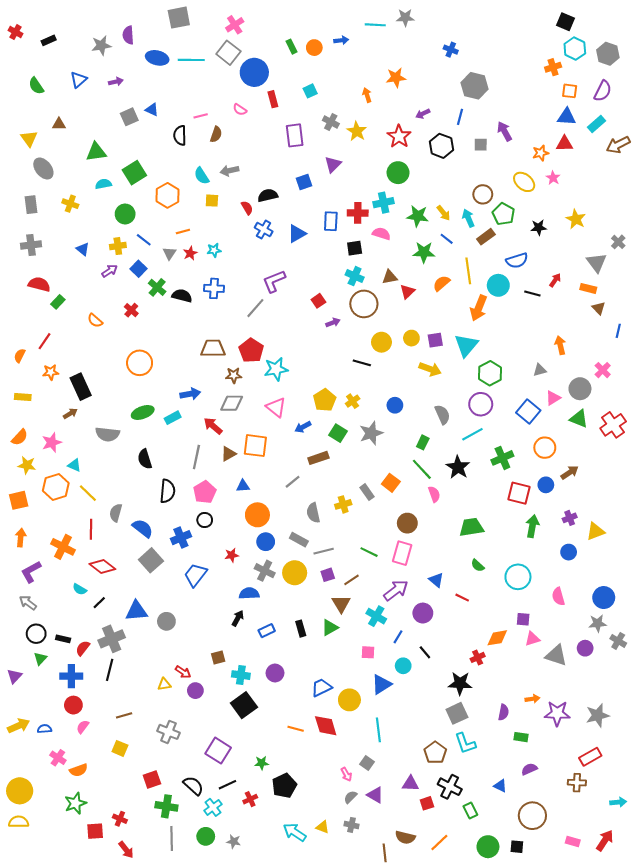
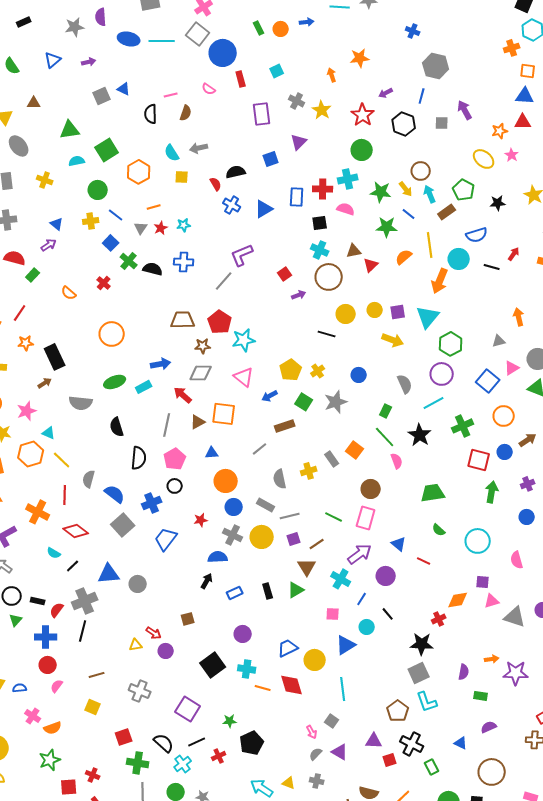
brown circle: (483, 194) -> (421, 171), moved
purple arrow: (110, 271) -> (49, 245), moved
cyan cross: (241, 675) -> (247, 669), moved

